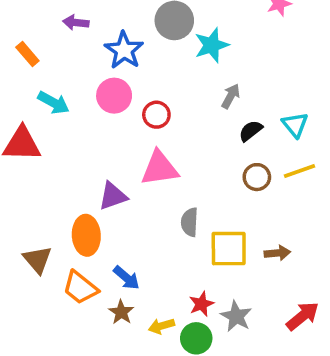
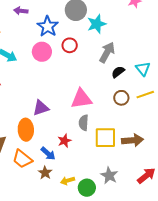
gray arrow: (231, 96) -> (107, 52), size x1.5
red circle: (156, 115) -> (70, 45), moved
pink triangle: (160, 168) -> (81, 99), moved
brown arrow: (277, 253) -> (133, 140), size x1.5
red star: (201, 304) -> (64, 141), moved

